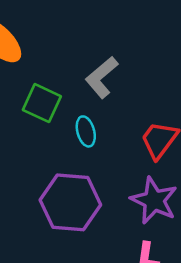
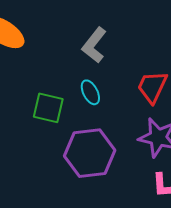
green square: (42, 103) -> (48, 108), moved

